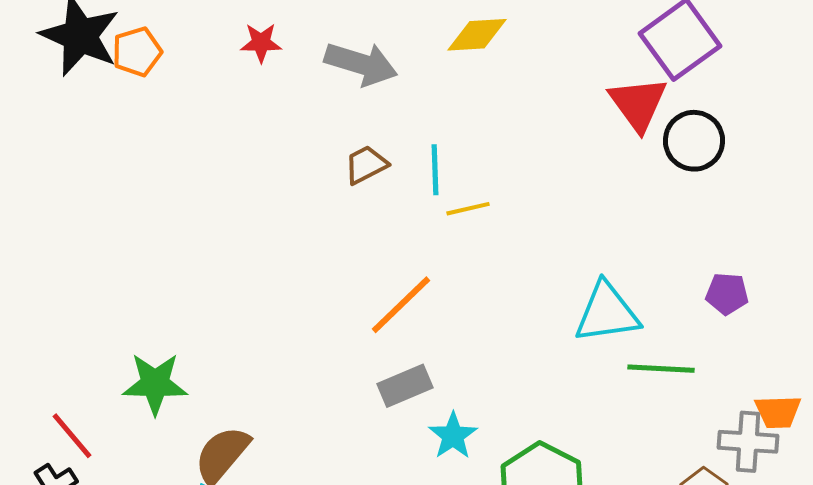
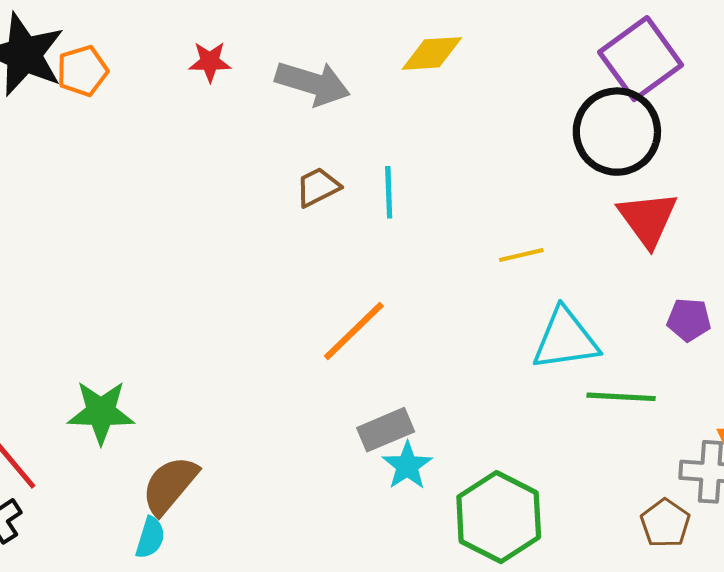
red triangle: (638, 104) -> (648, 219), moved
black circle: (694, 141) -> (617, 132), moved, size x1.4
yellow line: (468, 209) -> (521, 255), moved
gray rectangle: (405, 386) -> (386, 430), moved

